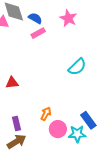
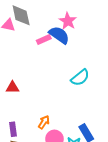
blue semicircle: (35, 18) -> (59, 35), moved, size x1.5
pink star: (68, 18) -> (68, 21), moved

